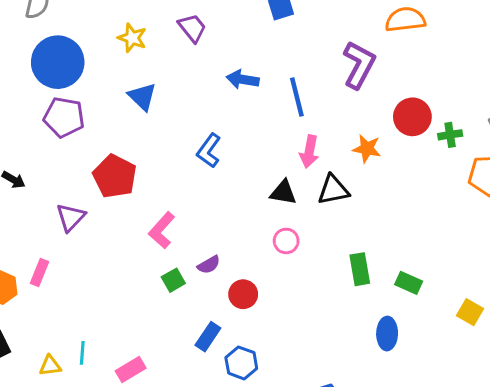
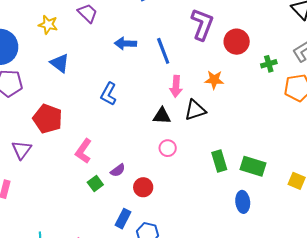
red circle: (412, 117) -> (237, 42), moved
green rectangle: (409, 283) -> (253, 166), size x1.4

